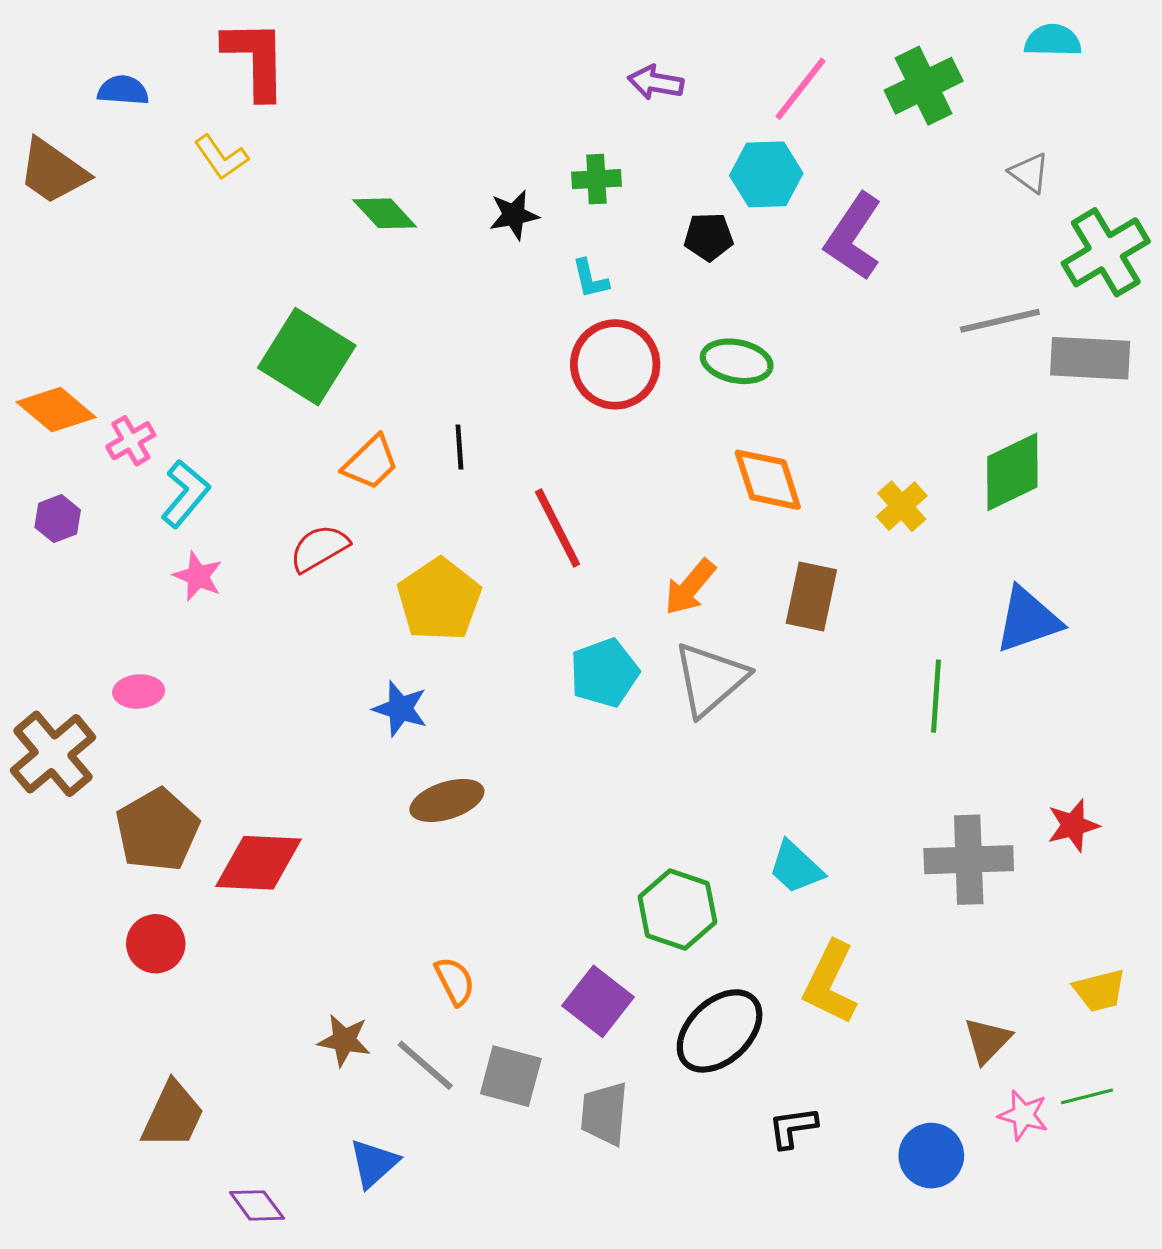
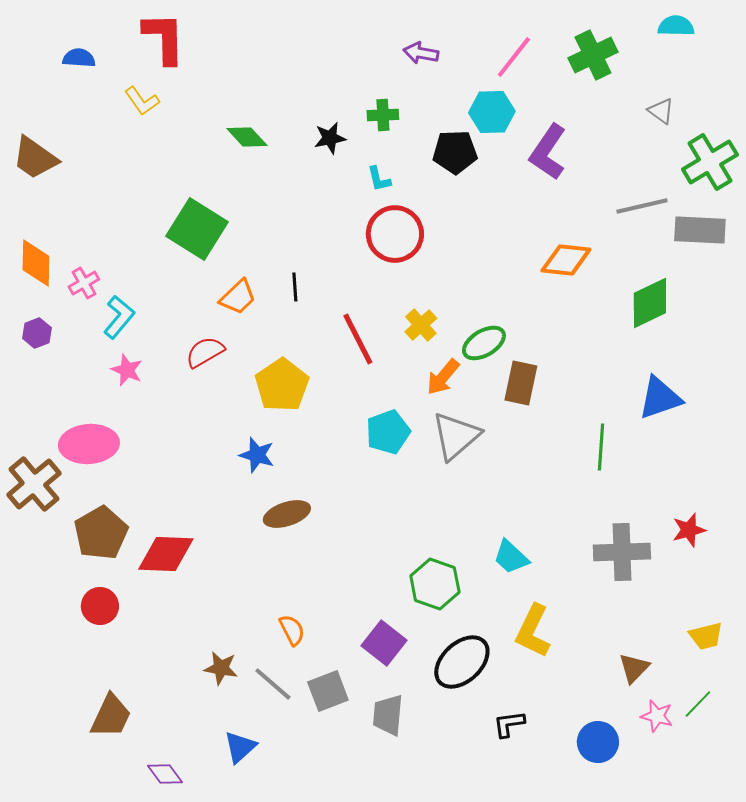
brown trapezoid: (53, 171) -> (35, 158), moved
black pentagon: (709, 237) -> (455, 152), size x1.4
green ellipse: (737, 361) -> (484, 343), moved, turned -42
orange diamond: (56, 410) -> (36, 263), turned 51
orange diamond: (768, 480) -> (566, 260), moved, turned -66
yellow cross: (902, 506) -> (421, 325), moved
pink ellipse: (139, 691) -> (89, 444), size x1.8
gray square: (511, 1076) -> (328, 691), turned -36
green line: (1087, 1096) -> (698, 704), turned -32

